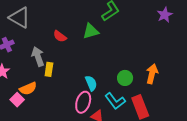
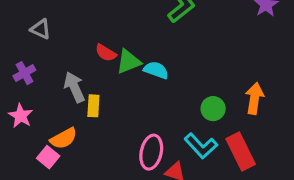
gray triangle: (20, 18) -> (41, 29), size x0.6
green triangle: (91, 31) -> (129, 62), moved
cyan semicircle: (91, 83) -> (156, 70), moved, turned -42

